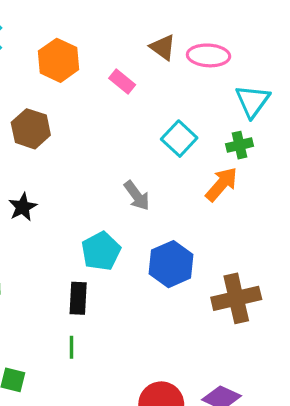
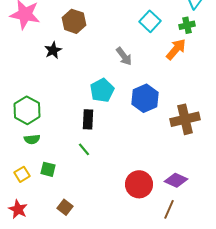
brown hexagon: (31, 129) -> (74, 21), moved
black star: (23, 207) -> (53, 50), moved
green line: (72, 347) -> (84, 149), turned -40

